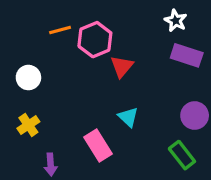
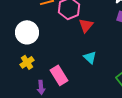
white circle: (28, 78) -> (27, 32), size x1.5
pink rectangle: (98, 146) -> (59, 75), moved

